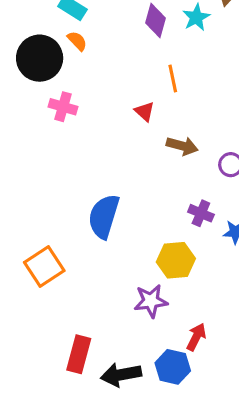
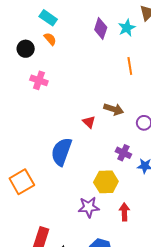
black circle: (40, 58) -> (26, 49), size x0.6
orange line: (173, 78) -> (130, 66), moved
red triangle: (145, 111) -> (89, 122), moved
red arrow: (196, 337) -> (124, 212), moved, turned -30

